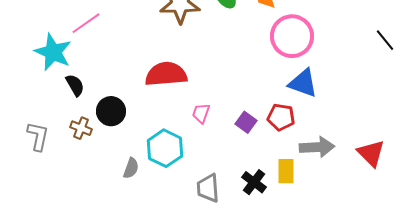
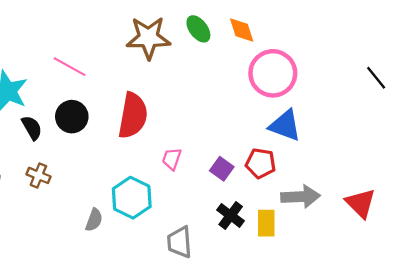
pink line: (86, 23) -> (70, 67), moved, turned 64
red semicircle: (166, 74) -> (133, 116), turned 105
black circle: (111, 111) -> (72, 117), moved
black cross: (254, 182) -> (231, 215), moved

